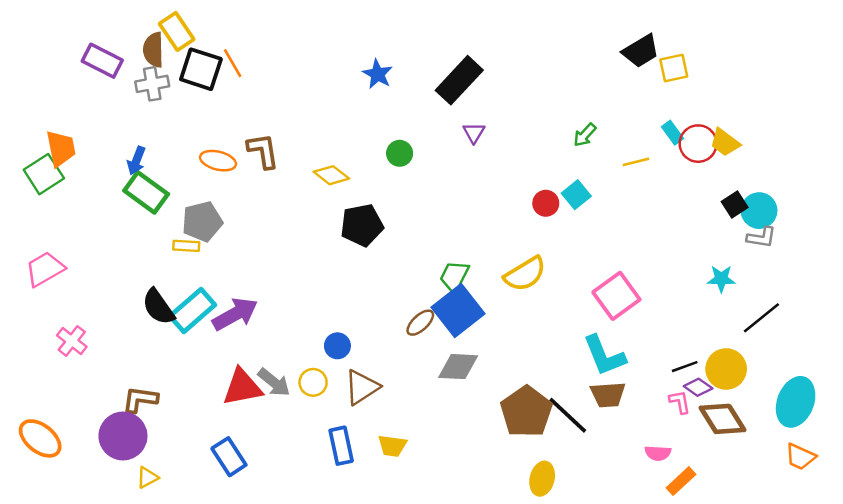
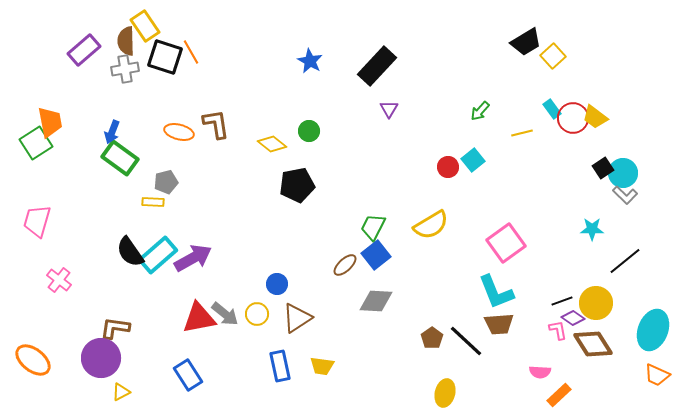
purple rectangle: (102, 61) -> (84, 50), turned -68
yellow square: (674, 68) -> (553, 56), turned -30
green circle: (400, 153) -> (309, 131), moved
gray pentagon: (202, 222) -> (166, 182), size x0.7
gray L-shape: (761, 237) -> (625, 195), turned 35
pink trapezoid: (45, 269) -> (37, 221), turned -44
blue square: (458, 310) -> (376, 255), size x0.7
brown pentagon: (526, 412) -> (432, 338), size x0.5

